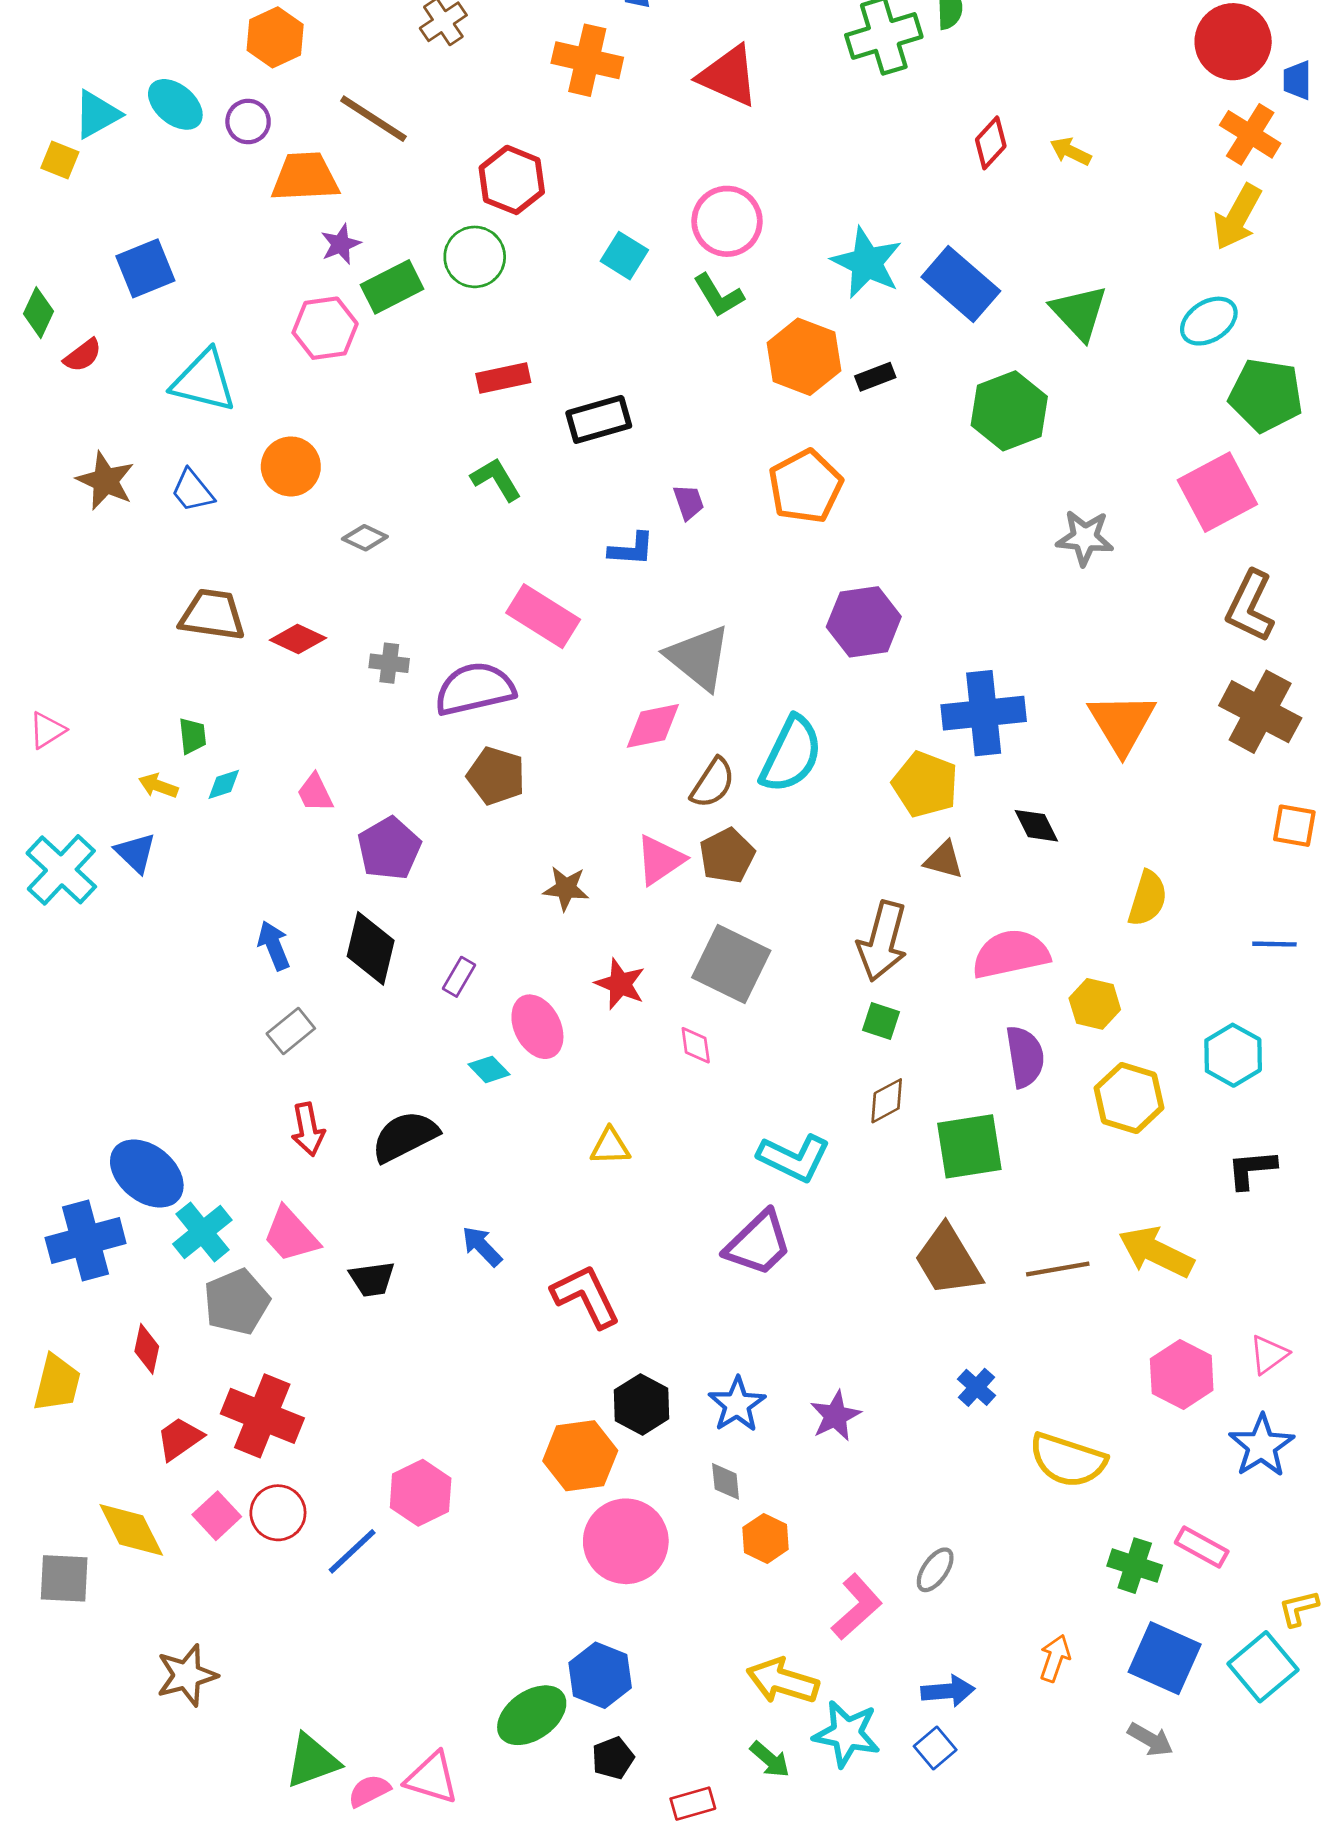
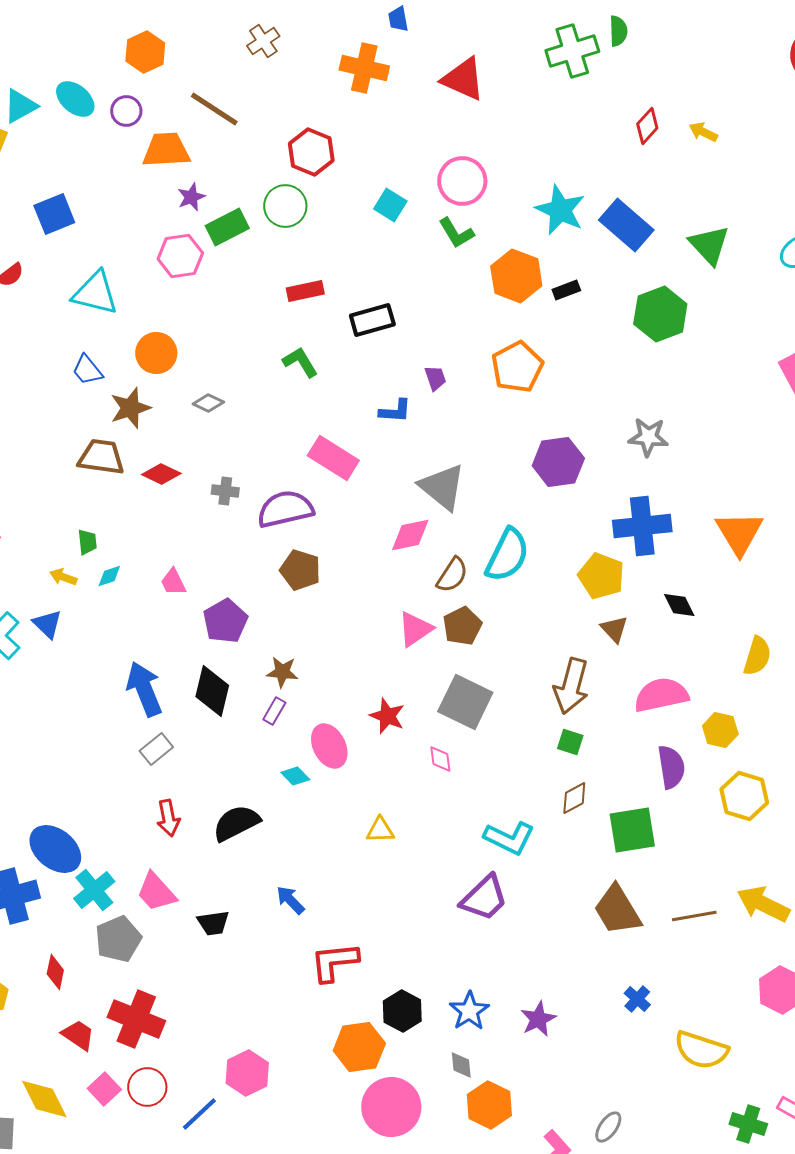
brown star: (105, 481) -> (130, 408), moved, turned 30
gray star: (1085, 538) -> (648, 437), moved
brown triangle: (944, 860) -> (614, 629), turned 32
brown star: (566, 888) -> (282, 672), moved
blue arrow: (274, 945) -> (144, 689), size x1.6
red L-shape: (586, 1296) -> (334, 962), moved, turned -70
red trapezoid: (180, 1439) -> (78, 1035), turned 69
orange hexagon: (765, 1538) -> (489, 1105), size x1.4

